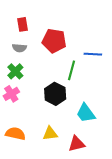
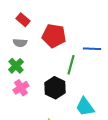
red rectangle: (23, 24) -> (23, 20), turned -40
pink cross: (11, 94) -> (21, 88), moved

